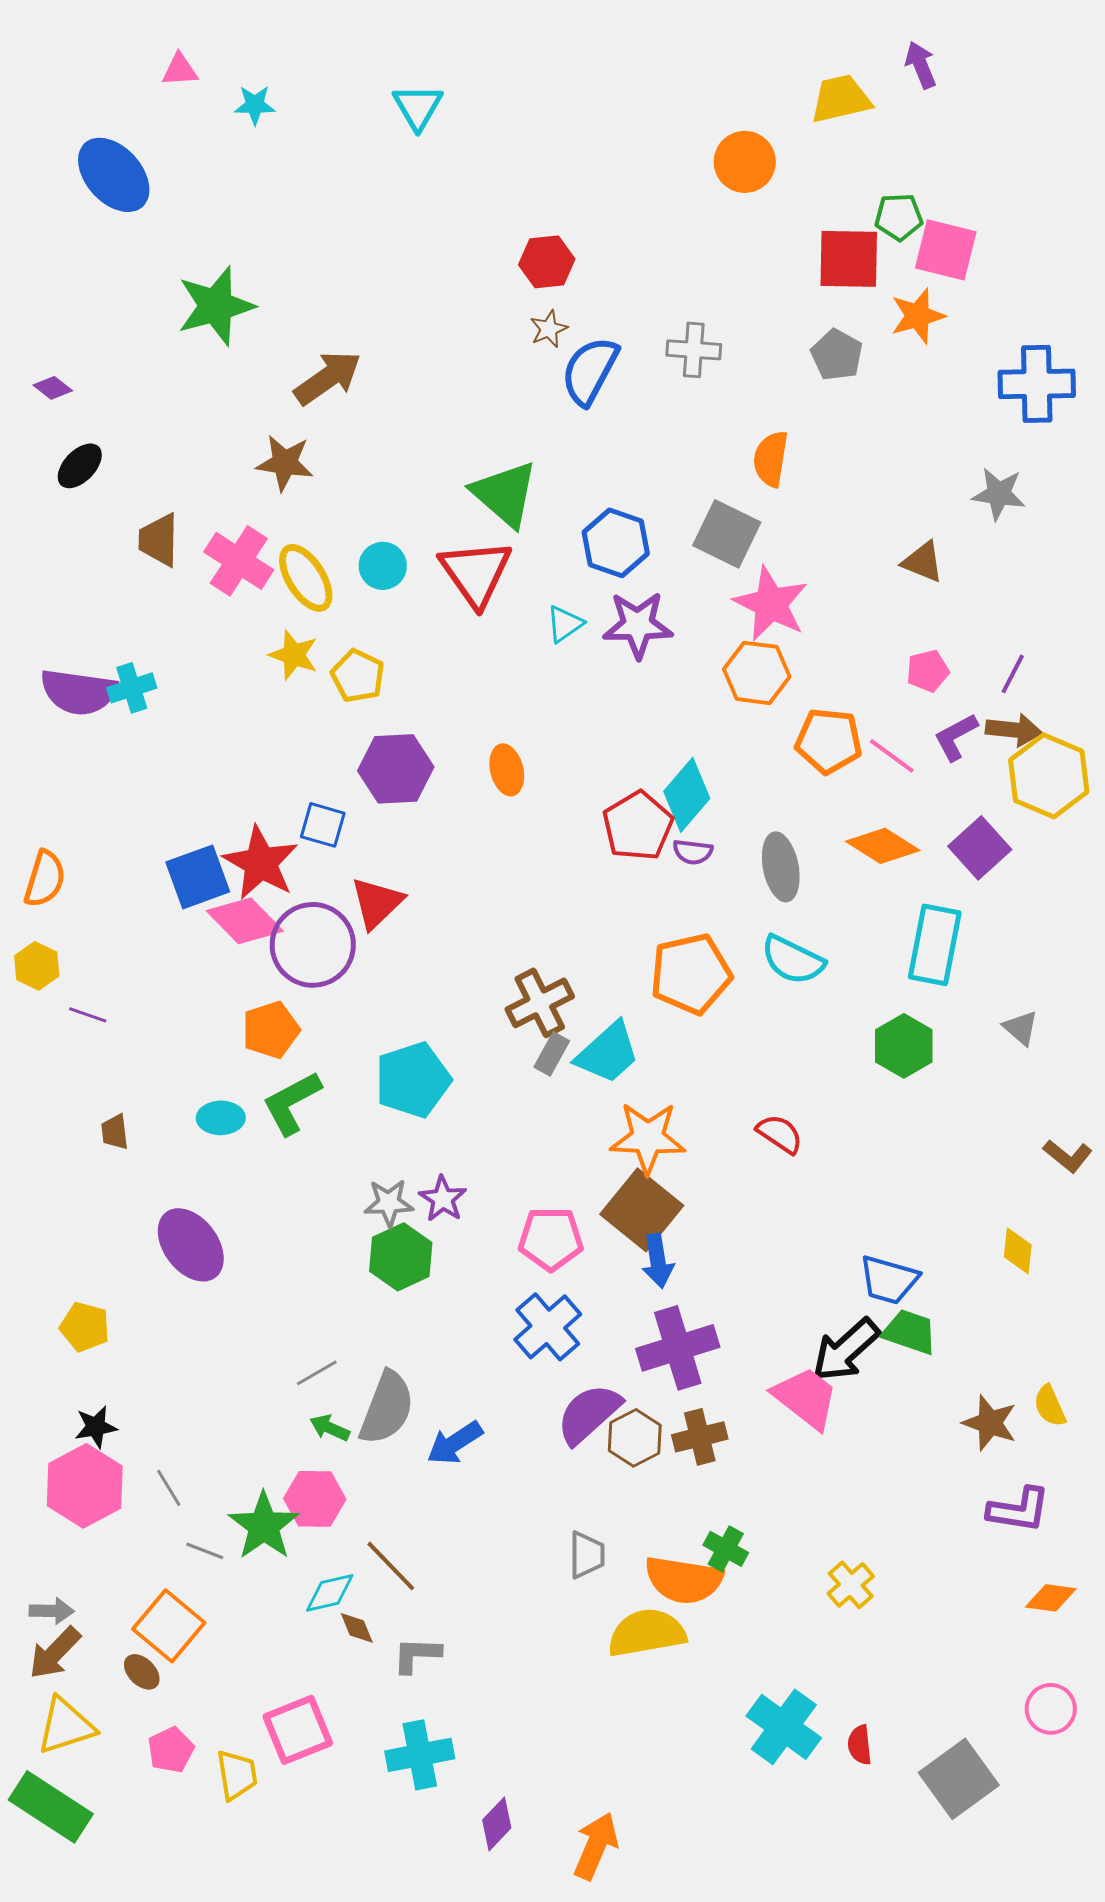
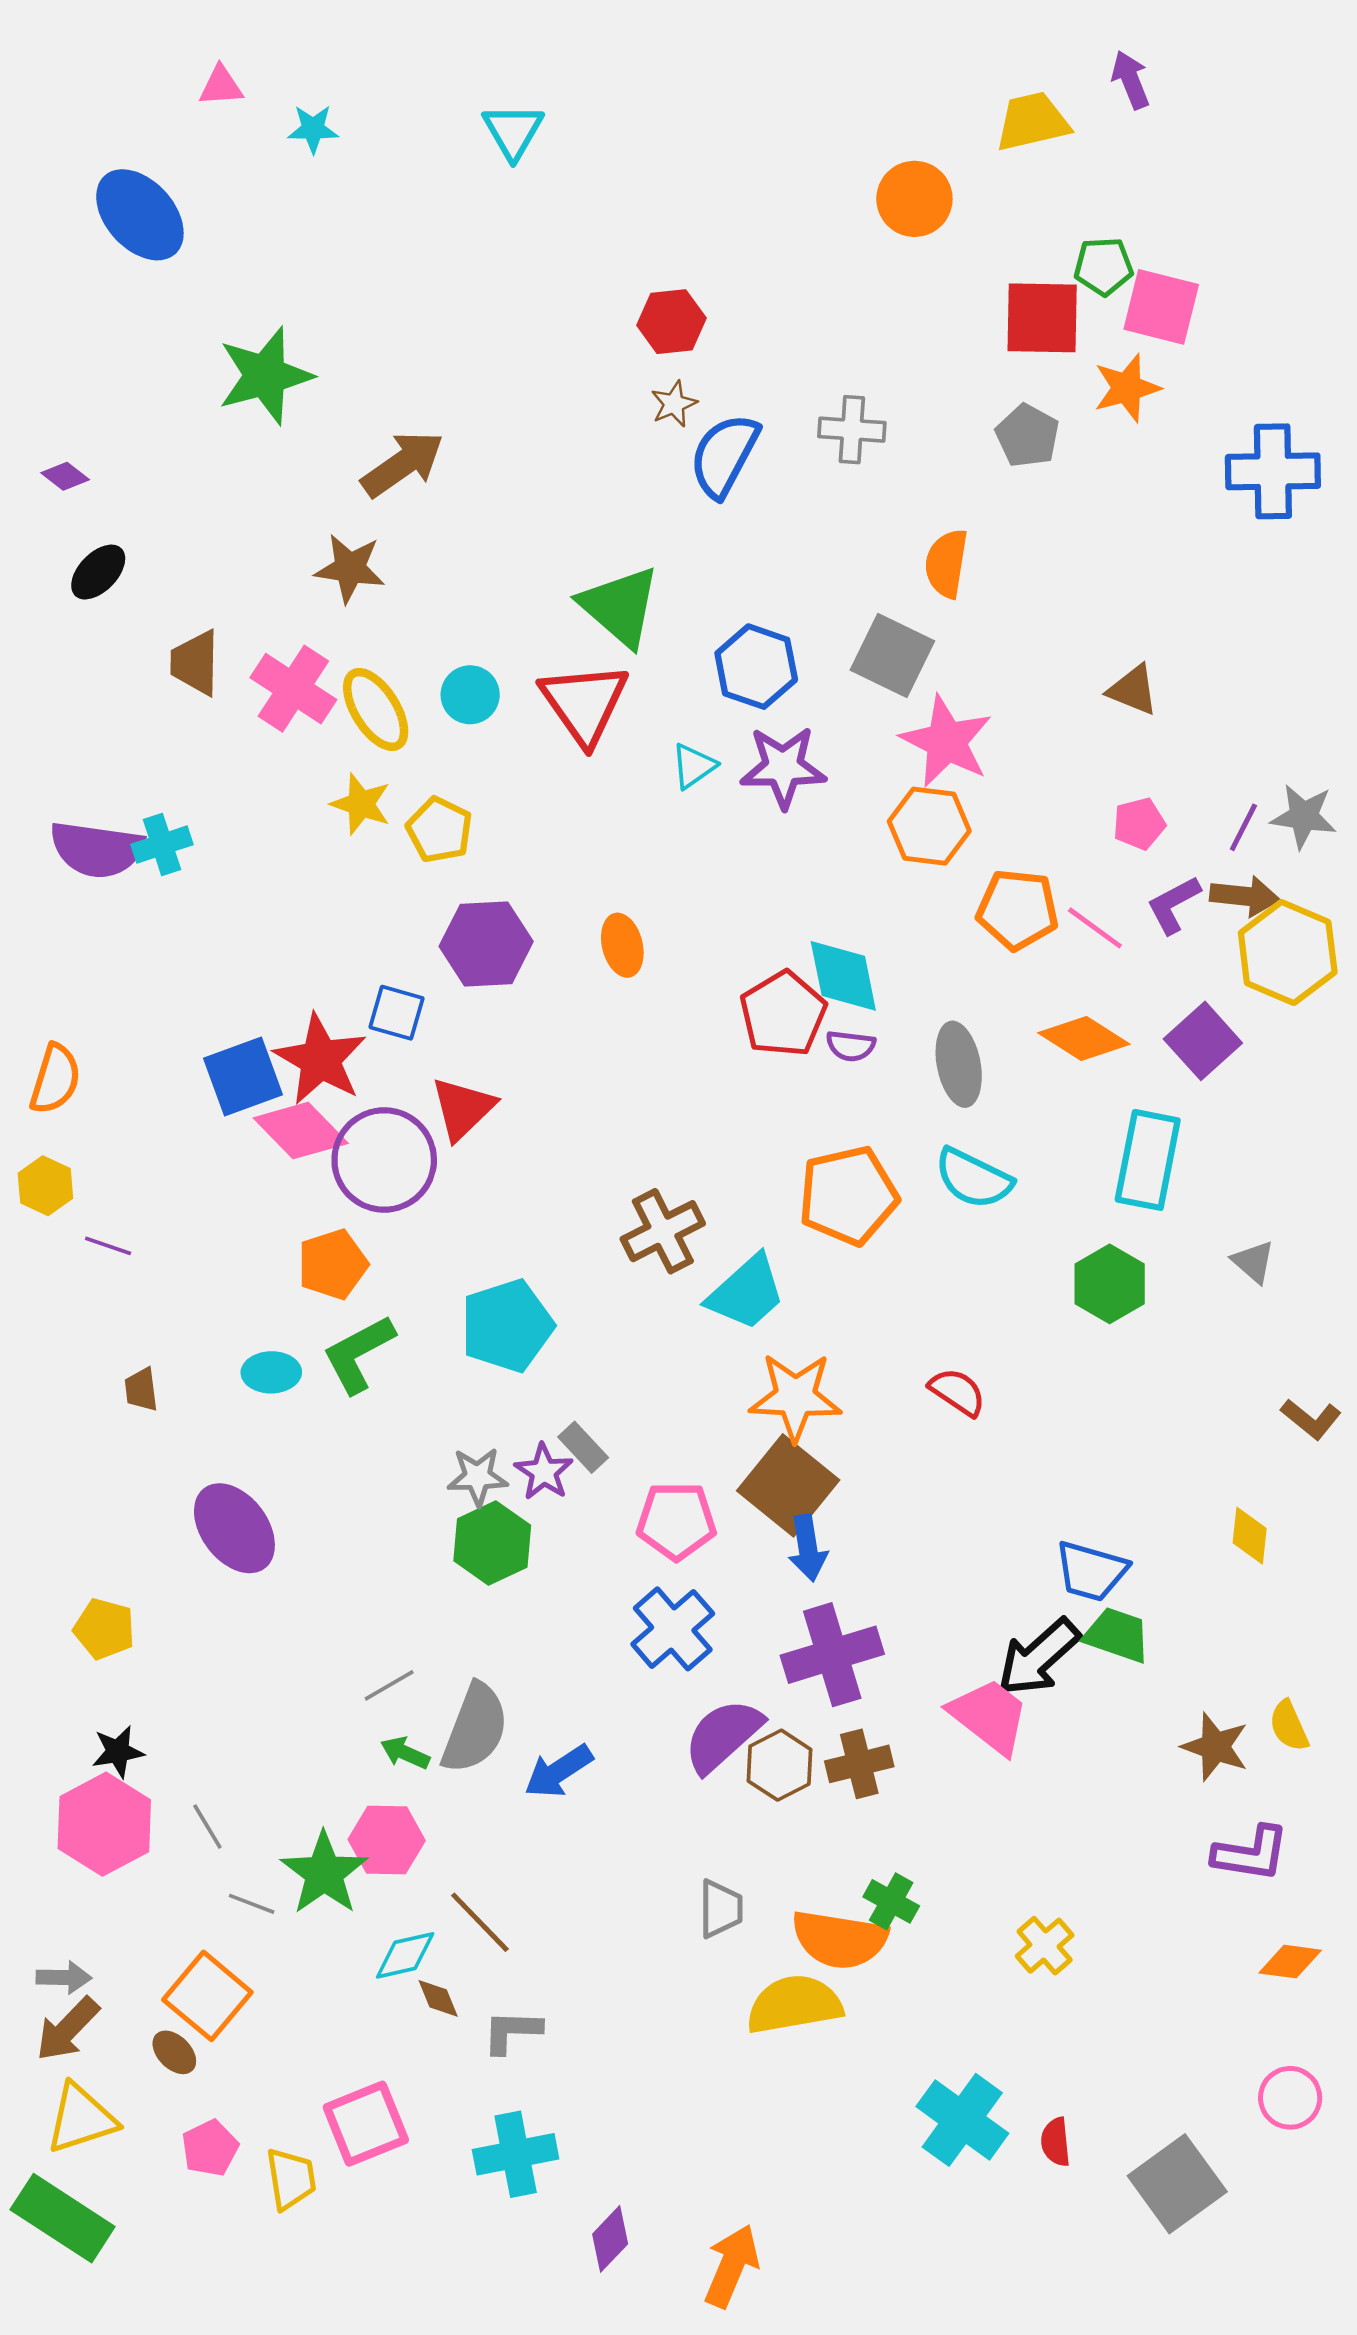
gray star: (999, 494) -> (1304, 816), moved
cyan diamond: (687, 795) -> (843, 976), turned -52
gray rectangle: (552, 1054) -> (583, 1447), moved, turned -72

